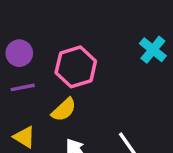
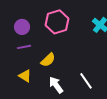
pink hexagon: (76, 67) -> (57, 22), moved

